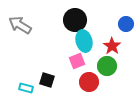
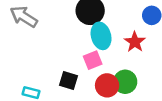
green circle: (107, 66) -> (125, 82), moved
black square: (47, 80) -> (68, 81), moved

